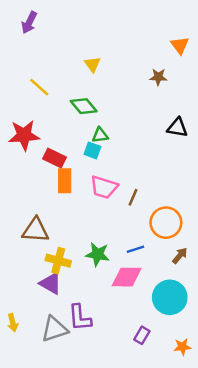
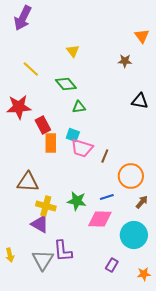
purple arrow: (29, 23) -> (23, 18), size x1.4
cyan square: (92, 150) -> (73, 135), moved
red rectangle: (54, 158) -> (43, 125), turned 36
gray triangle: (54, 329) -> (43, 260), turned -40

